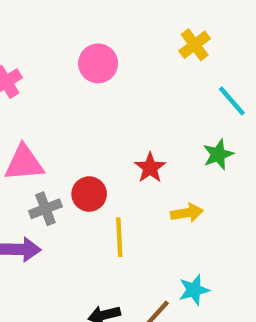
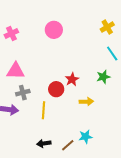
yellow cross: (195, 45) -> (107, 27), moved
red circle: (89, 194) -> (56, 89), moved
yellow line: (119, 237) -> (43, 110), moved

